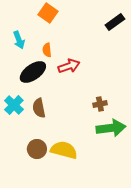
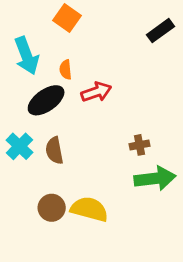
cyan arrow: (19, 40) -> (27, 56), size x1.5

